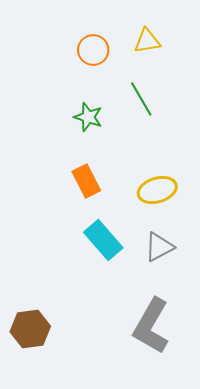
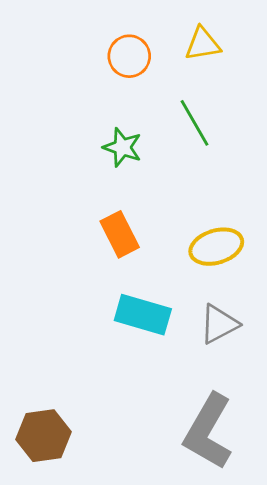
cyan rectangle: (103, 240) -> (143, 315), turned -33

